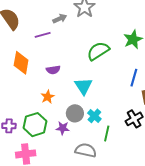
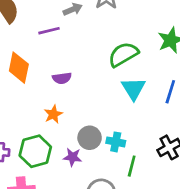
cyan triangle: (84, 86) -> (133, 89), moved
cyan cross: (94, 116) -> (116, 142), turned -32

